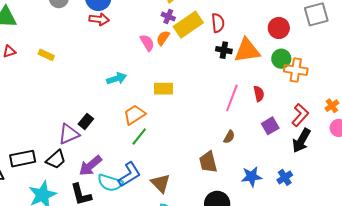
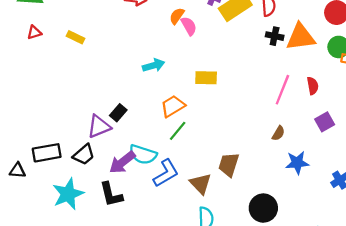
orange semicircle: (163, 38) -> (177, 16), moved
brown trapezoid: (208, 162) -> (229, 165), moved, turned 30
blue star: (252, 177) -> (297, 163), moved
cyan semicircle: (110, 183) -> (143, 154), moved

